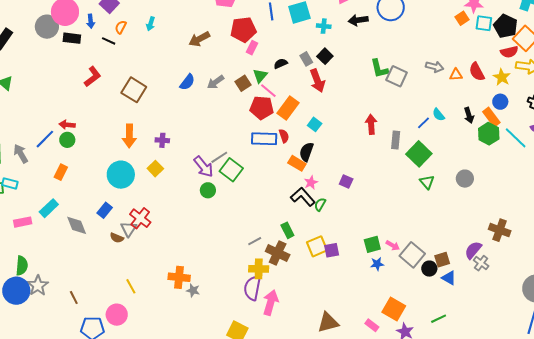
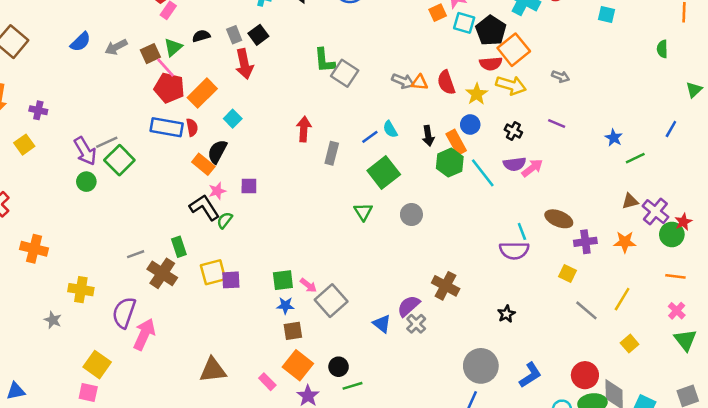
gray arrow: (435, 67) -> (403, 81), moved
pink line: (268, 91) -> (166, 68), moved
green square: (419, 154) -> (384, 172), moved
purple square: (346, 181) -> (249, 186), moved, turned -32
brown square: (442, 260) -> (293, 331), moved
yellow cross: (259, 269) -> (81, 290), moved
black circle: (429, 269) -> (339, 367), moved
orange cross: (179, 277) -> (34, 249), moved
blue triangle: (449, 278) -> (382, 324), moved
gray star: (193, 290) -> (53, 320), moved

